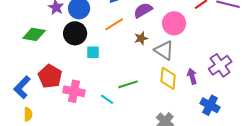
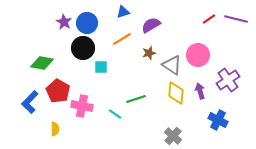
pink circle: (174, 23) -> (198, 55), moved
green diamond: (34, 34) -> (42, 63), moved
yellow semicircle: (28, 114) -> (55, 129), moved

